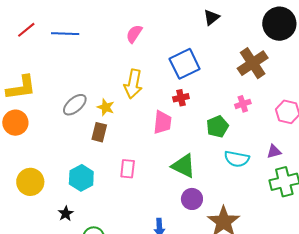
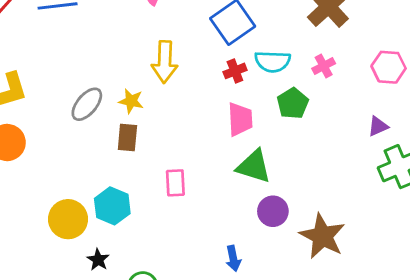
pink trapezoid: (162, 122) -> (240, 119), moved
cyan semicircle: (237, 159) -> (273, 61), moved
yellow circle: (30, 182) -> (68, 219), moved

